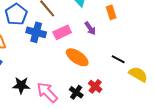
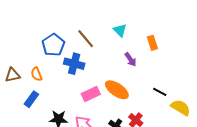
pink rectangle: (62, 32) -> (91, 94), moved

